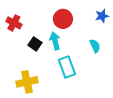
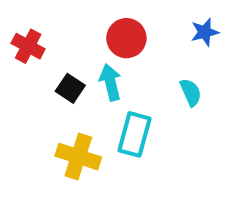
cyan rectangle: (67, 67) -> (134, 134), turned 35
yellow cross: (27, 82) -> (78, 157), moved, turned 30

